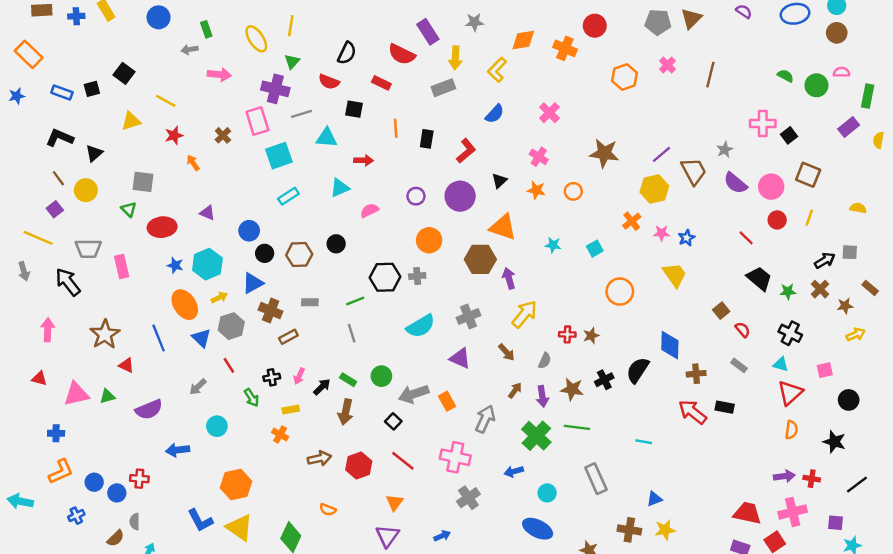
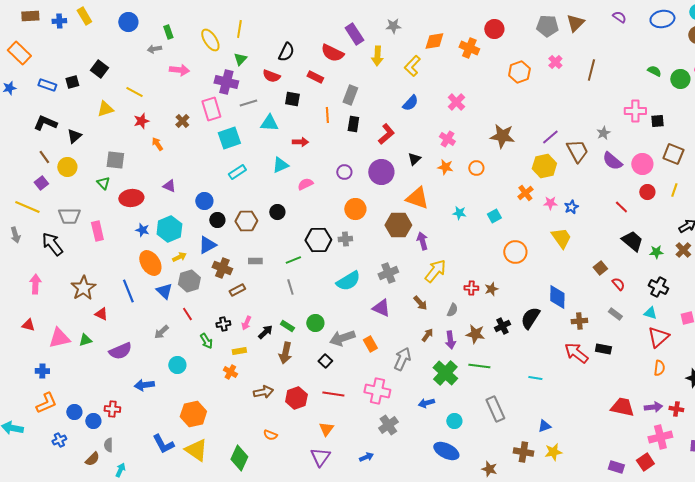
gray rectangle: (443, 88) -> (350, 95), moved, turned -48
black square: (789, 135) -> (657, 121), turned 32
red line: (403, 461) -> (333, 394), turned -30
red trapezoid: (747, 513) -> (622, 407), moved

